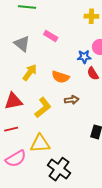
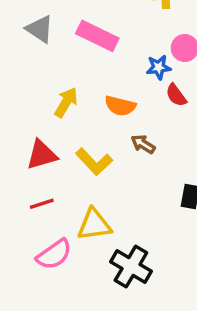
pink rectangle: (51, 36) -> (97, 36), size x1.6
gray triangle: (22, 44) -> (40, 29), moved
brown arrow: (72, 100) -> (143, 144), turned -136
yellow L-shape: (43, 108) -> (94, 162), turned 90

